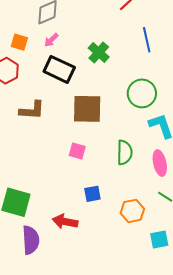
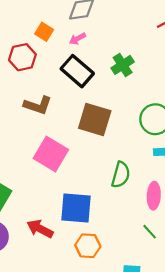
pink square: (77, 151) -> (51, 154), moved, size x1.8
blue square: (92, 194) -> (76, 208), size x1.8
orange hexagon: (132, 211) -> (88, 246), moved

